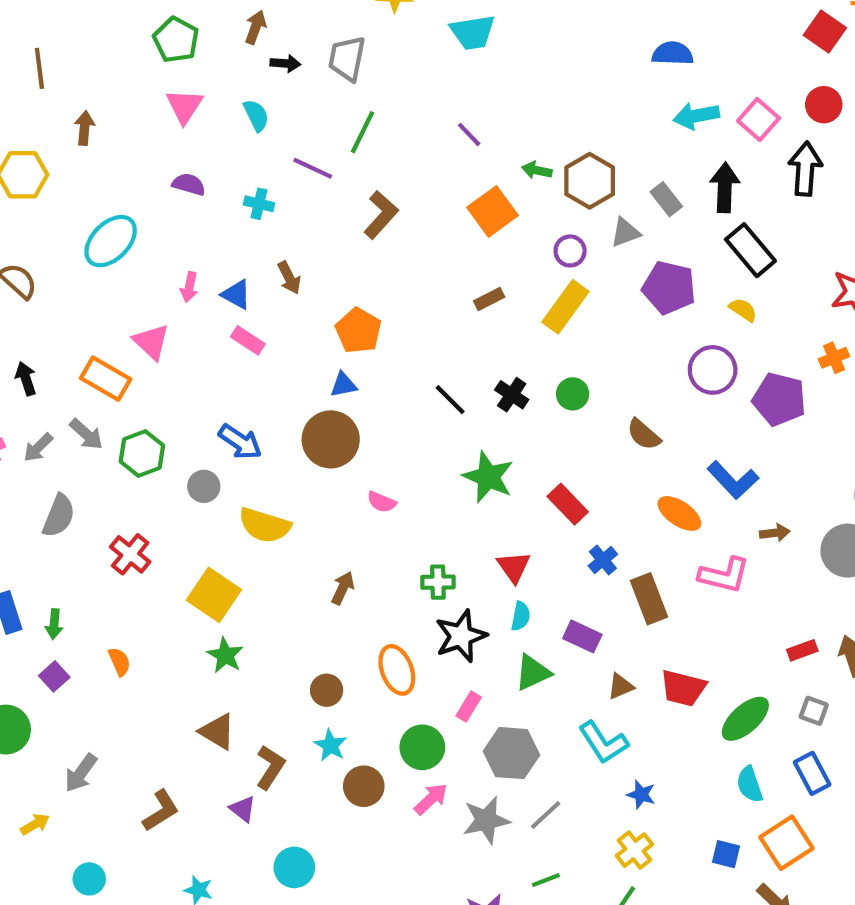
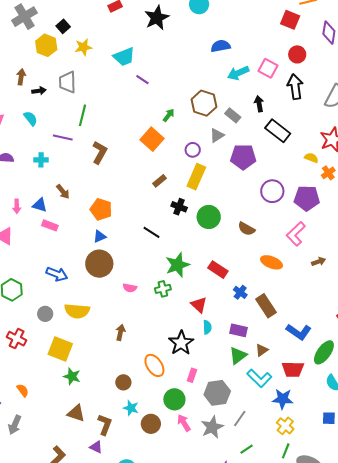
purple line: (469, 134) -> (142, 80), moved
green arrow: (537, 170) -> (169, 115), turned 128
brown hexagon: (590, 181) -> (204, 103), moved
black arrow: (725, 187) -> (259, 104), size x0.7
yellow semicircle: (743, 310) -> (311, 158), moved
green circle: (573, 394) -> (209, 217), size x1.5
black cross: (512, 395) -> (179, 207), moved
green star: (488, 477) -> (177, 265), turned -30
blue L-shape: (733, 480) -> (299, 332), moved
gray circle: (204, 486) -> (45, 314), moved
pink L-shape: (724, 575) -> (296, 234), moved, turned 135
green cross: (438, 582) -> (163, 289), moved
green triangle: (533, 673) -> (238, 356), moved
red trapezoid: (683, 688) -> (293, 369), moved
gray arrow: (81, 773) -> (15, 425), moved
blue star: (641, 795) -> (283, 399), size x1.5
pink arrow: (431, 799) -> (184, 423), turned -66

